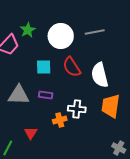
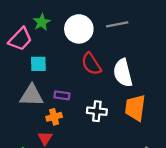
cyan square: (44, 67) -> (38, 64), moved
orange cross: (60, 120) -> (54, 117), moved

